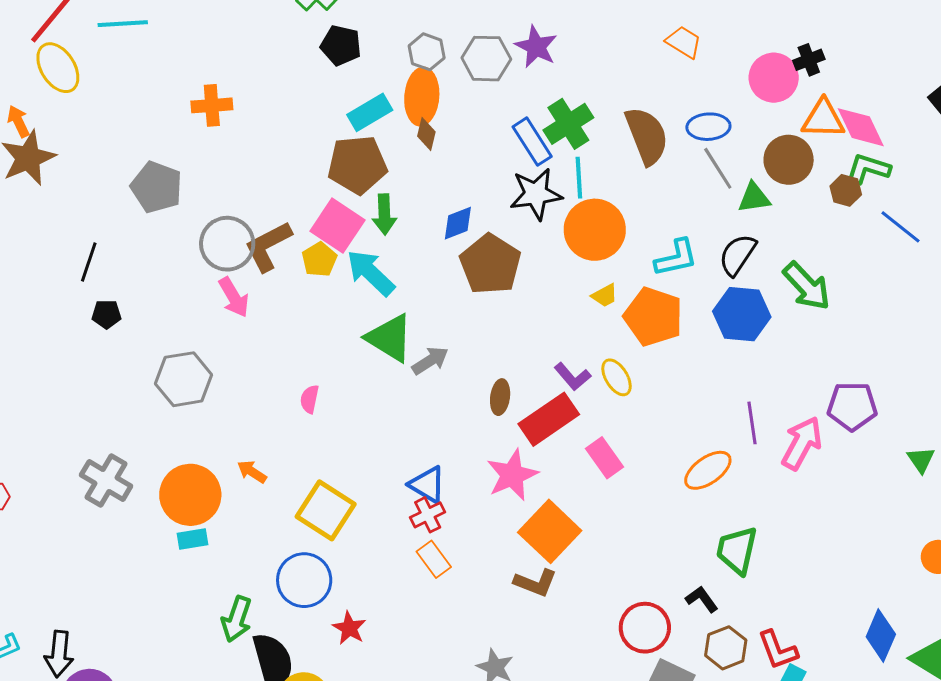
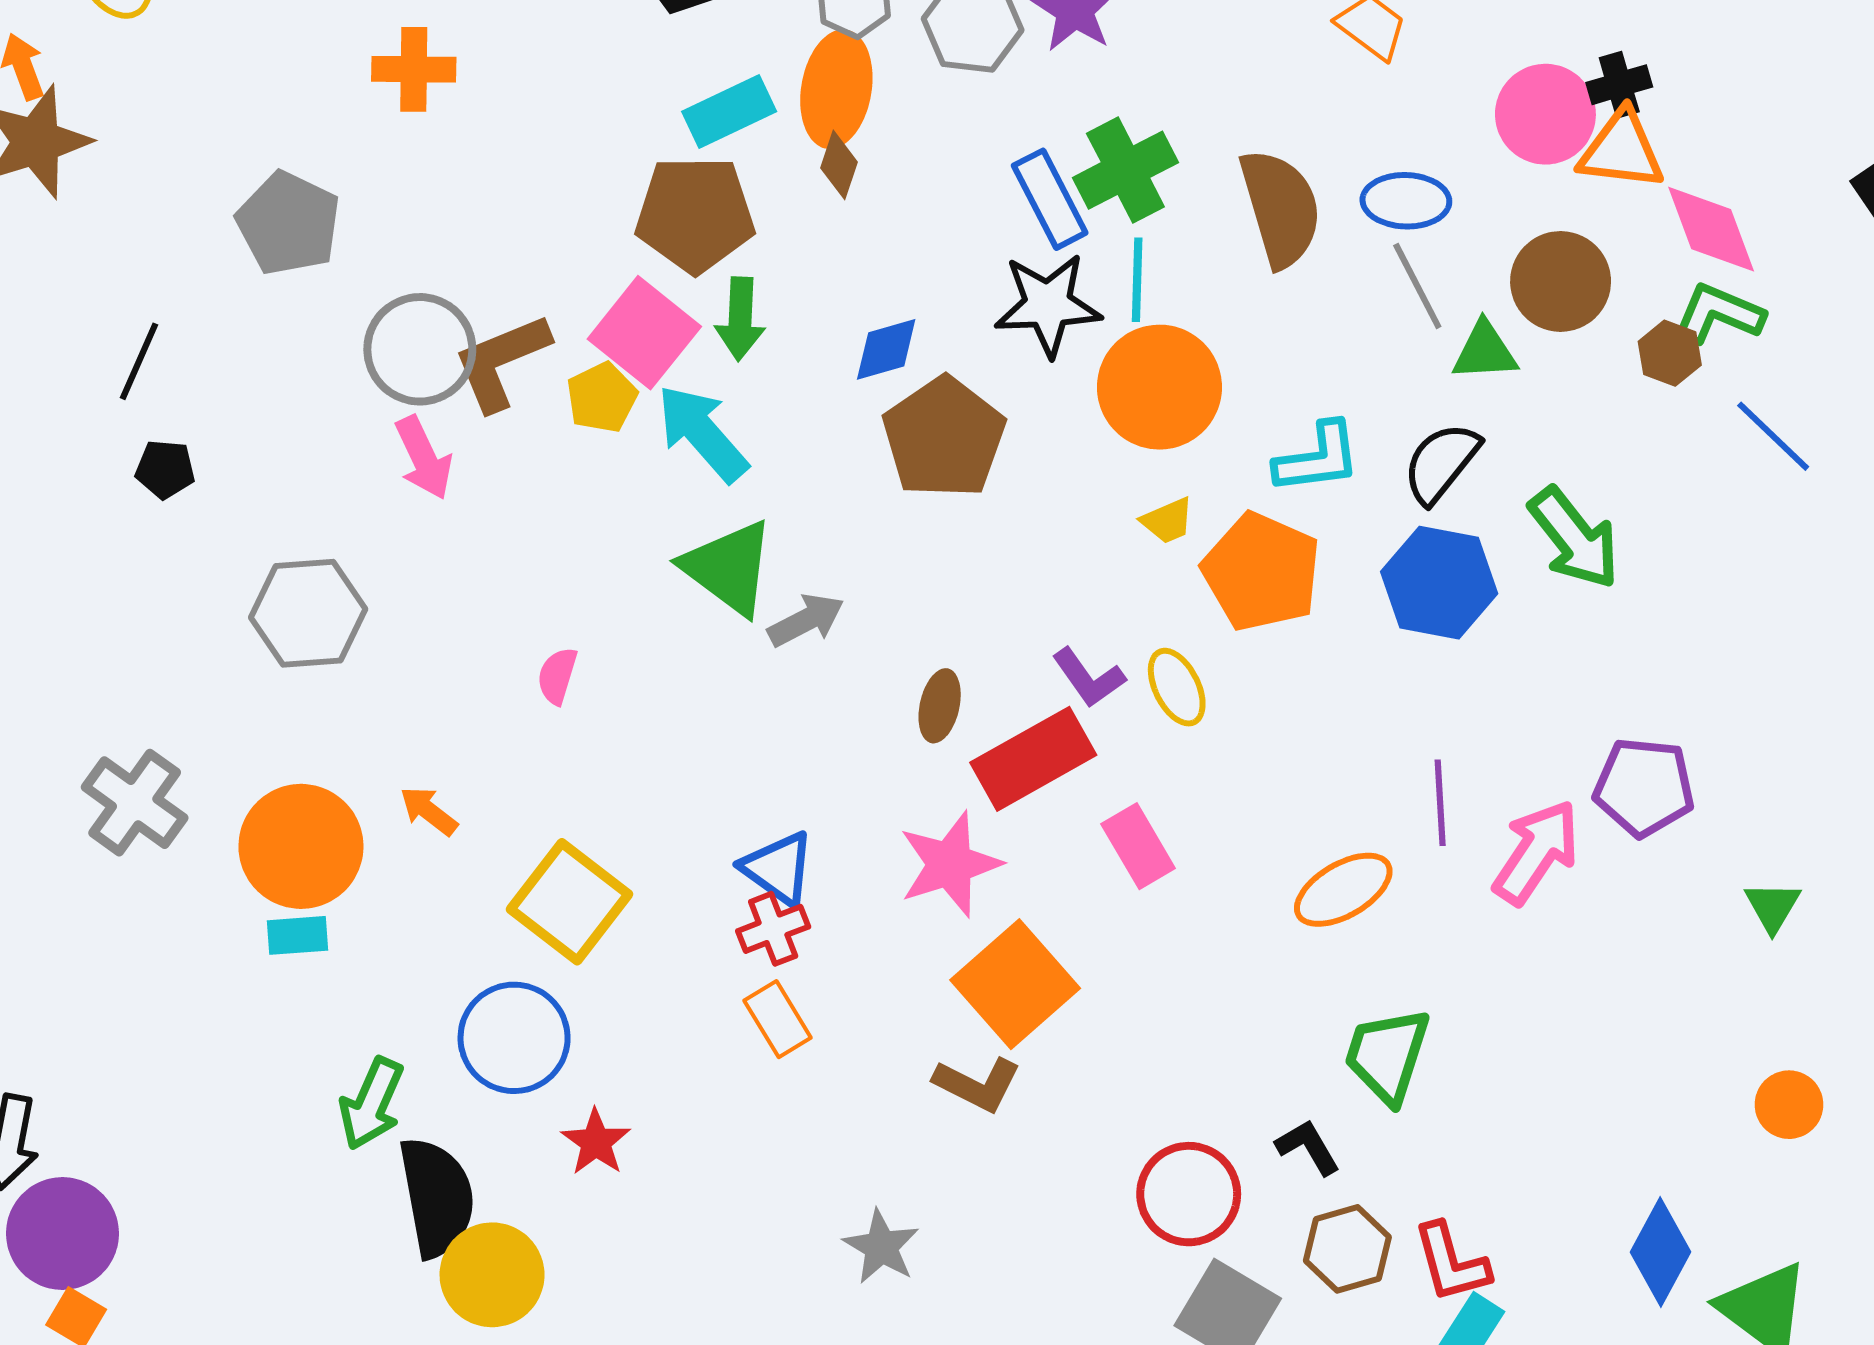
orange triangle: (823, 119) -> (1621, 150), moved

